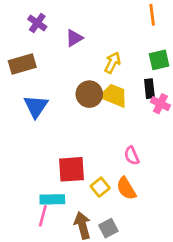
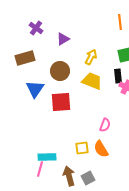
brown circle: (89, 94) -> (60, 71), moved
pink semicircle: (132, 156) -> (105, 125), turned -136
red square: (71, 169) -> (61, 102), moved
yellow square: (100, 187) -> (82, 148), turned 32

